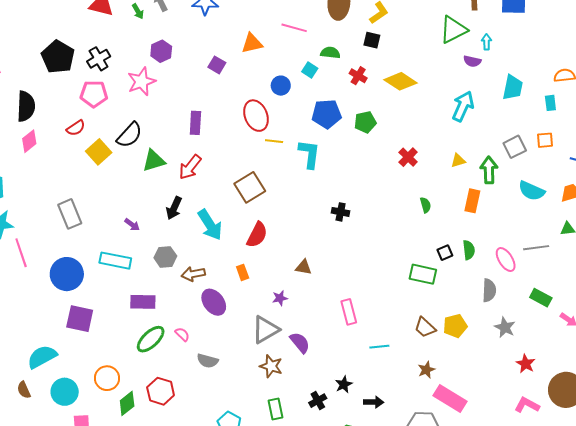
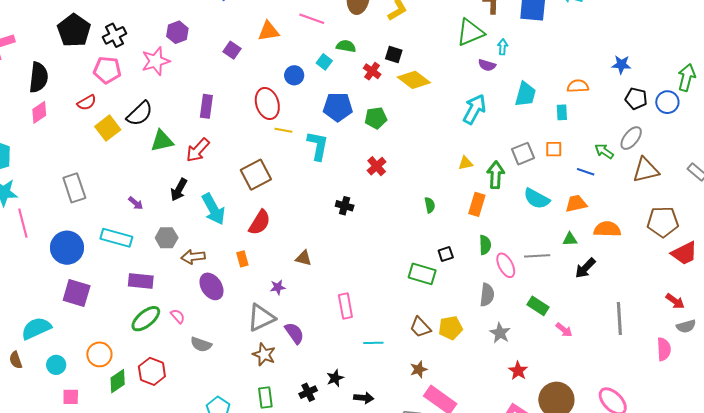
black square: (372, 40) -> (394, 54), moved
red cross: (408, 157) -> (377, 166), moved
green semicircle: (469, 250) -> (485, 245), moved
cyan circle: (65, 392) -> (56, 365), size x0.7

